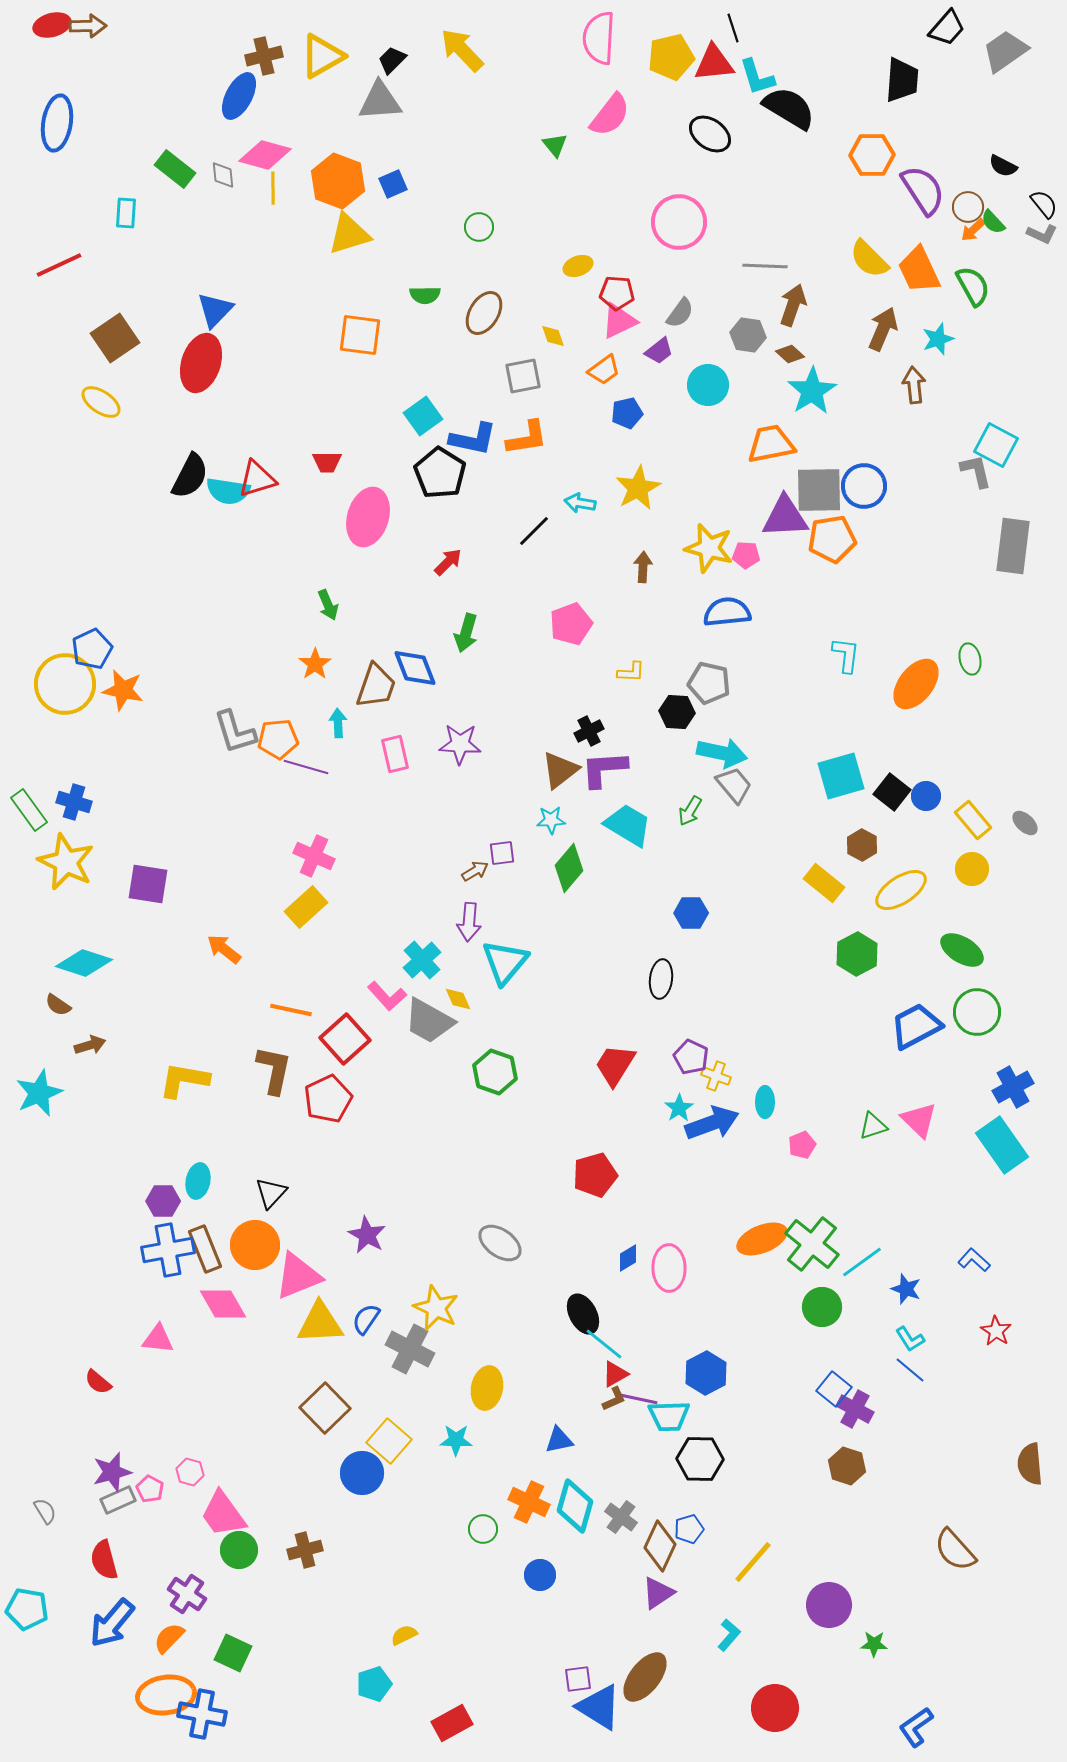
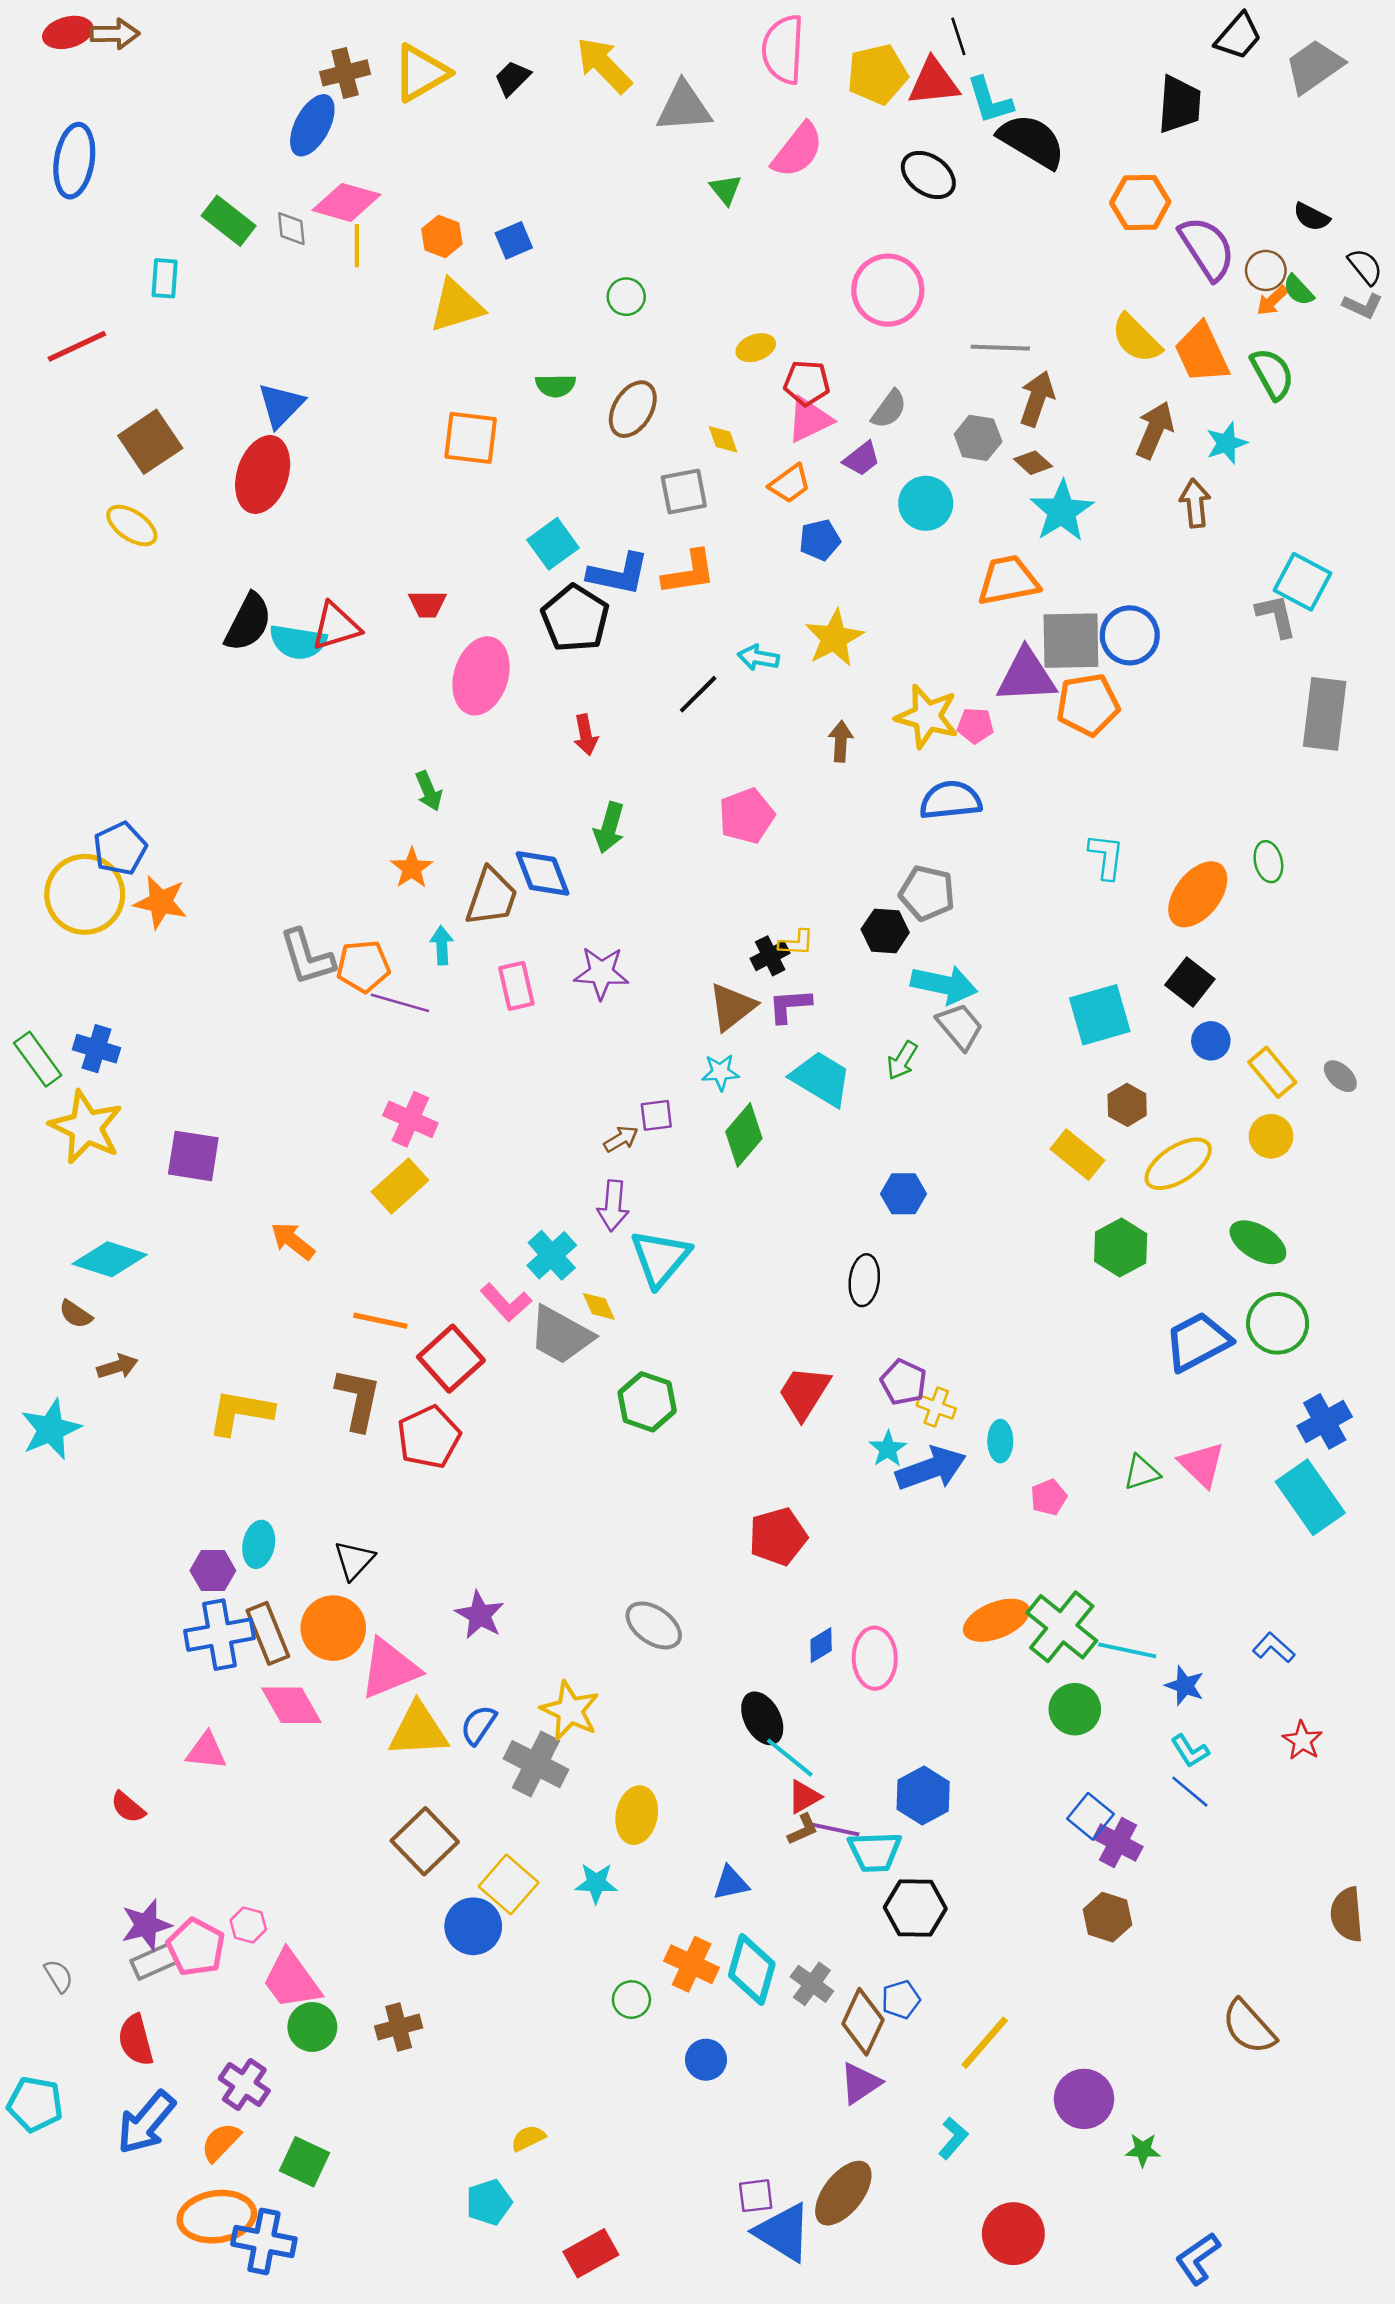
gray triangle: (380, 101) -> (684, 107), moved
orange hexagon: (338, 181) -> (442, 236), size x0.6
red arrow: (448, 562) -> (586, 735), turned 124
yellow L-shape: (631, 672) -> (796, 943), moved
purple L-shape: (604, 769) -> (790, 1006), size x0.7
black square: (892, 792) -> (1190, 982), moved
cyan line: (862, 1262) -> (1127, 1650), turned 48
pink pentagon: (150, 1489) -> (196, 1947), size x1.6

